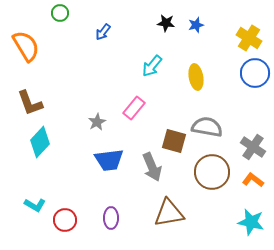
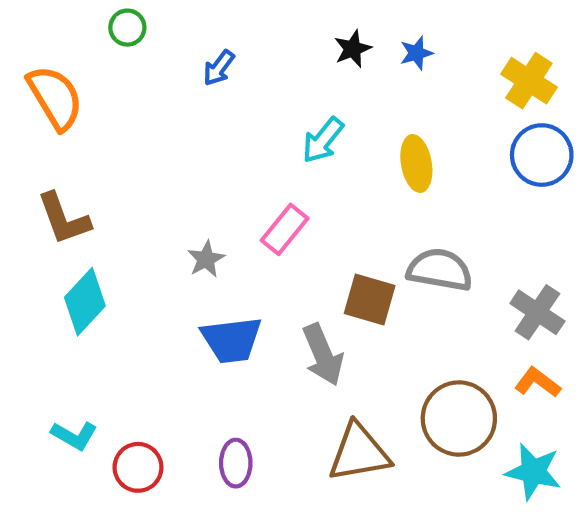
black star: (166, 23) -> (353, 49), turned -30
brown circle: (212, 172) -> (459, 418), moved

